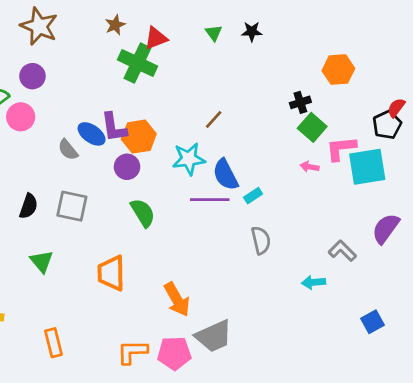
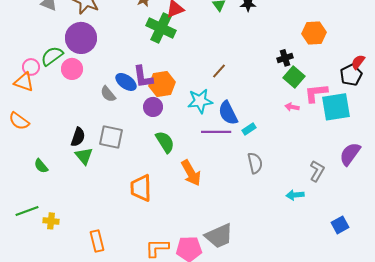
purple circle: (32, 76) -> (81, 38), size x1.6
gray L-shape: (342, 251) -> (317, 171), turned 75
green triangle: (42, 261) -> (84, 156), moved
orange arrow: (177, 299) -> (191, 173), moved

